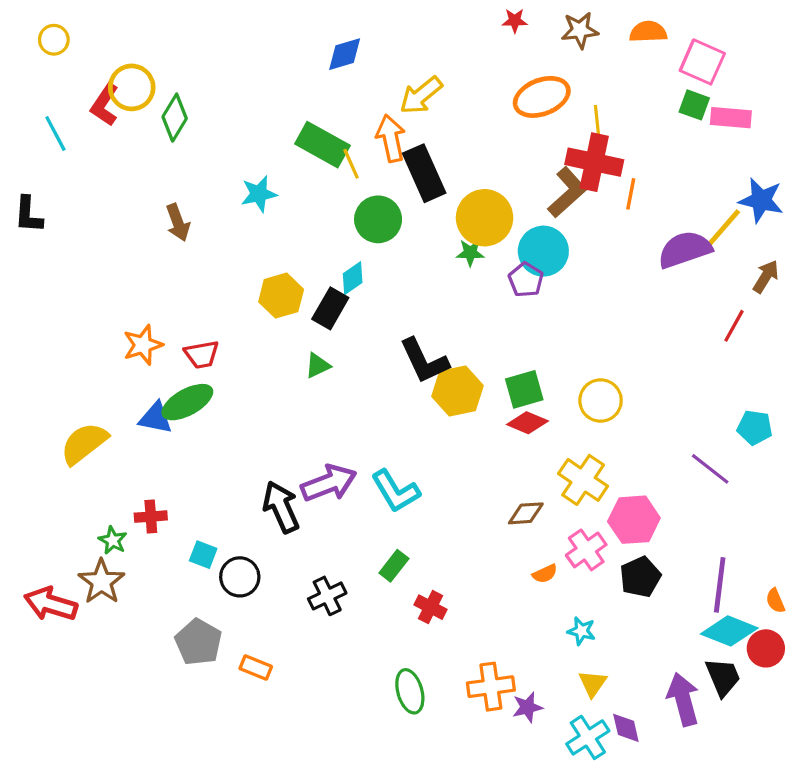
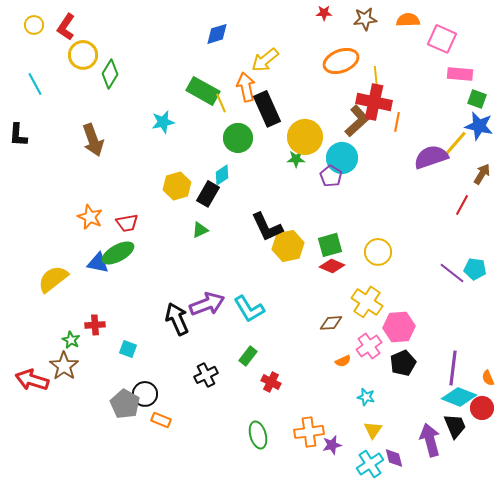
red L-shape: (105, 105) -> (66, 27), moved
green square: (694, 105) -> (477, 99), moved
brown arrow: (178, 223) -> (93, 140), moved, size x1.4
orange star: (143, 345) -> (90, 217), turned -30
purple line: (710, 469) -> (452, 273), moved
black circle: (240, 577) -> (145, 394), moved

